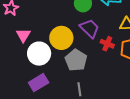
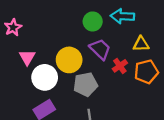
red cross: (107, 44) -> (120, 66), turned 32
gray pentagon: (76, 60) -> (85, 84), turned 30

